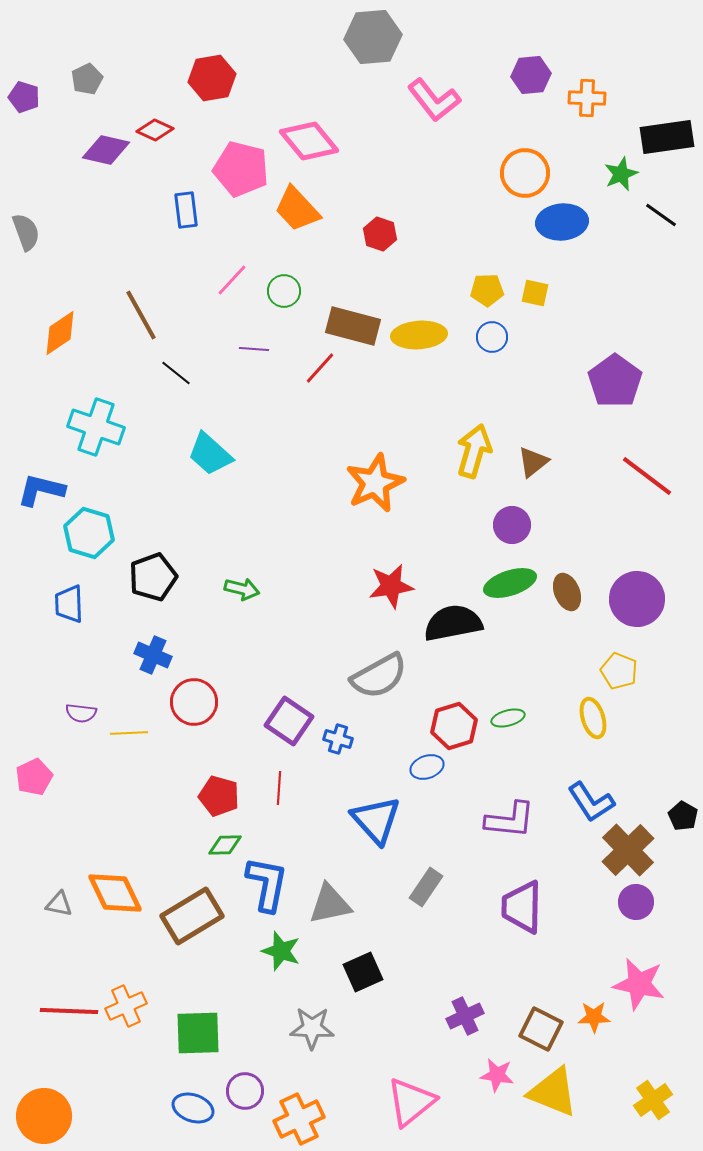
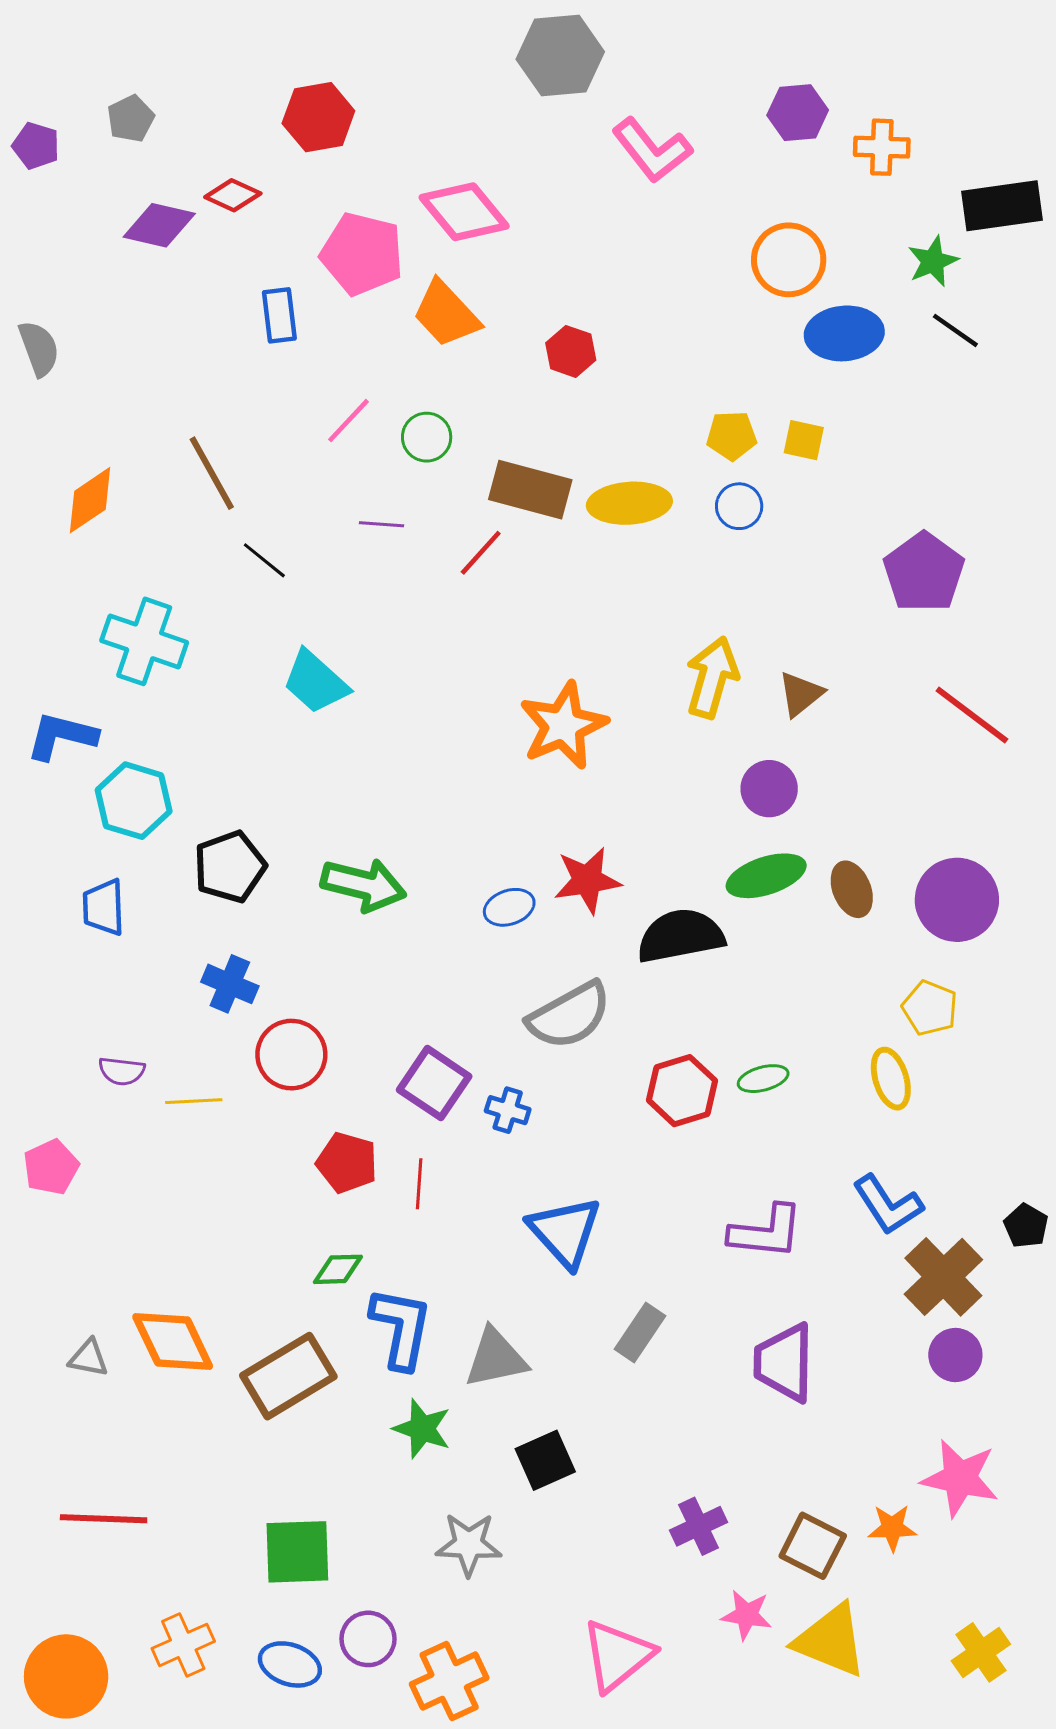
black line: (661, 215) -> (955, 330), moved
green arrow: (242, 589) -> (363, 885), size x1.6
blue ellipse: (427, 767) -> (509, 907), moved
red pentagon: (219, 796) -> (347, 1163), moved
orange cross: (126, 1006) -> (183, 1645), moved

